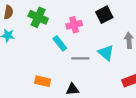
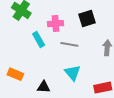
cyan triangle: (106, 53) -> (73, 73), moved
gray line: (80, 58) -> (69, 44), moved

